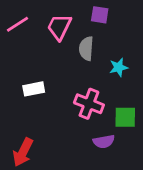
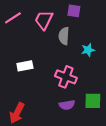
green square: (125, 117) -> (93, 101), moved
purple semicircle: (104, 141) -> (67, 105), moved

